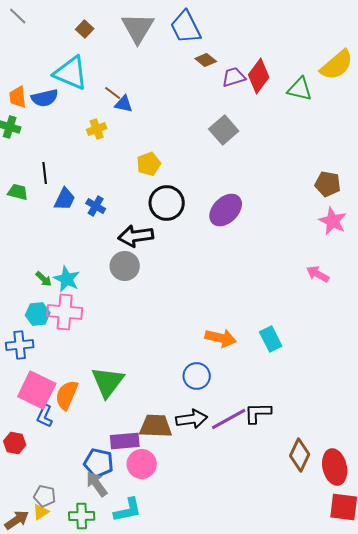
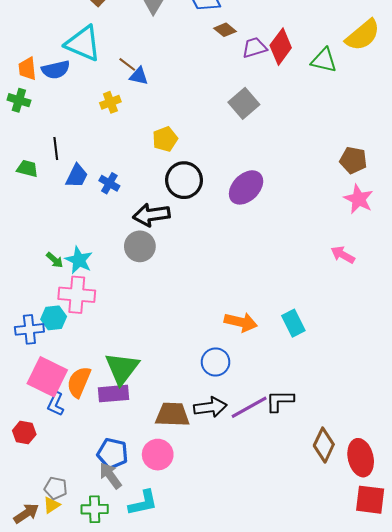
cyan hexagon: (38, 314) -> (54, 318), moved
purple rectangle: (125, 441) -> (114, 394), moved

